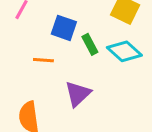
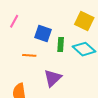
green rectangle: (90, 44) -> (61, 44), turned 32

